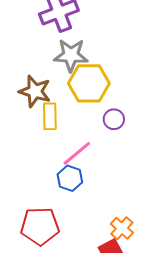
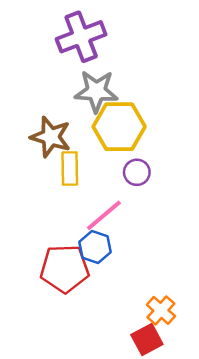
purple circle: (114, 119) -> (137, 172), moved
red pentagon: (40, 226) -> (65, 269), moved

